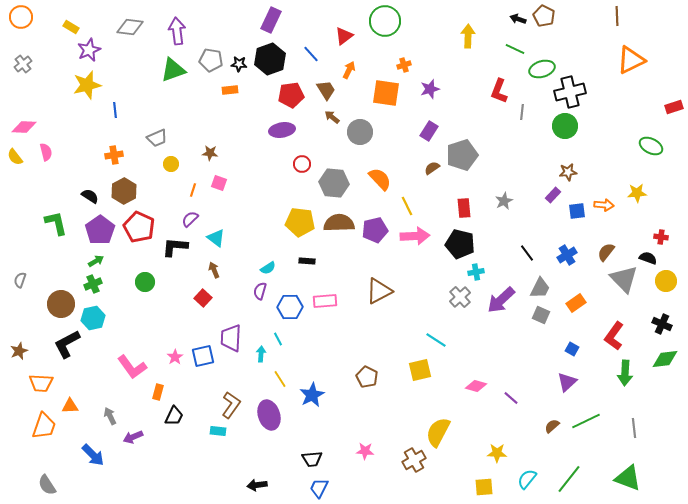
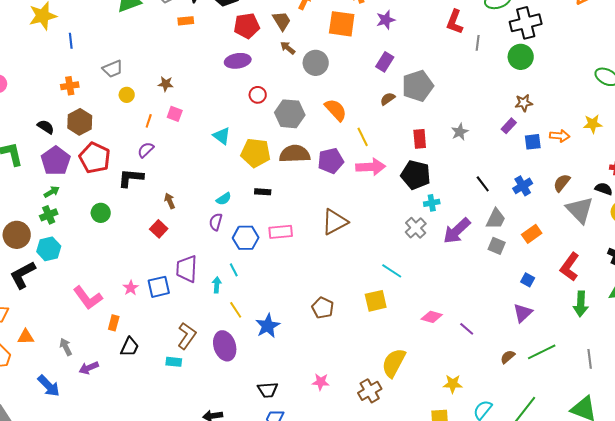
cyan triangle: (216, 238) -> (222, 136), moved

